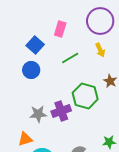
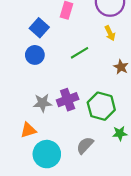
green line: (70, 58) -> (80, 53), moved
green hexagon: (85, 96) -> (101, 106), moved

